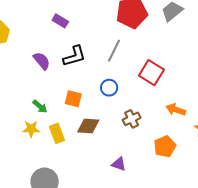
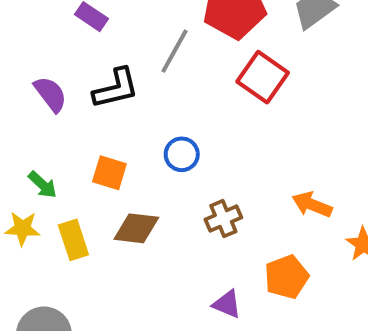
gray line: (114, 51) -> (174, 51), moved
red square: (151, 73) -> (263, 77), moved
purple triangle: (119, 164) -> (227, 304), moved

